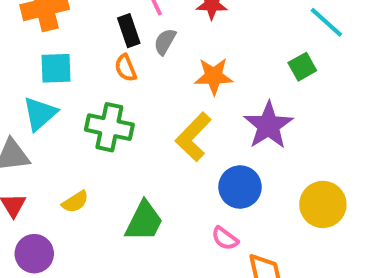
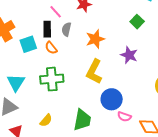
black rectangle: (129, 31) -> (47, 29), turned 35
cyan square: (56, 68) -> (28, 44), moved
purple star: (268, 125) -> (129, 55), size x0.7
blue circle: (240, 187) -> (112, 99), moved

